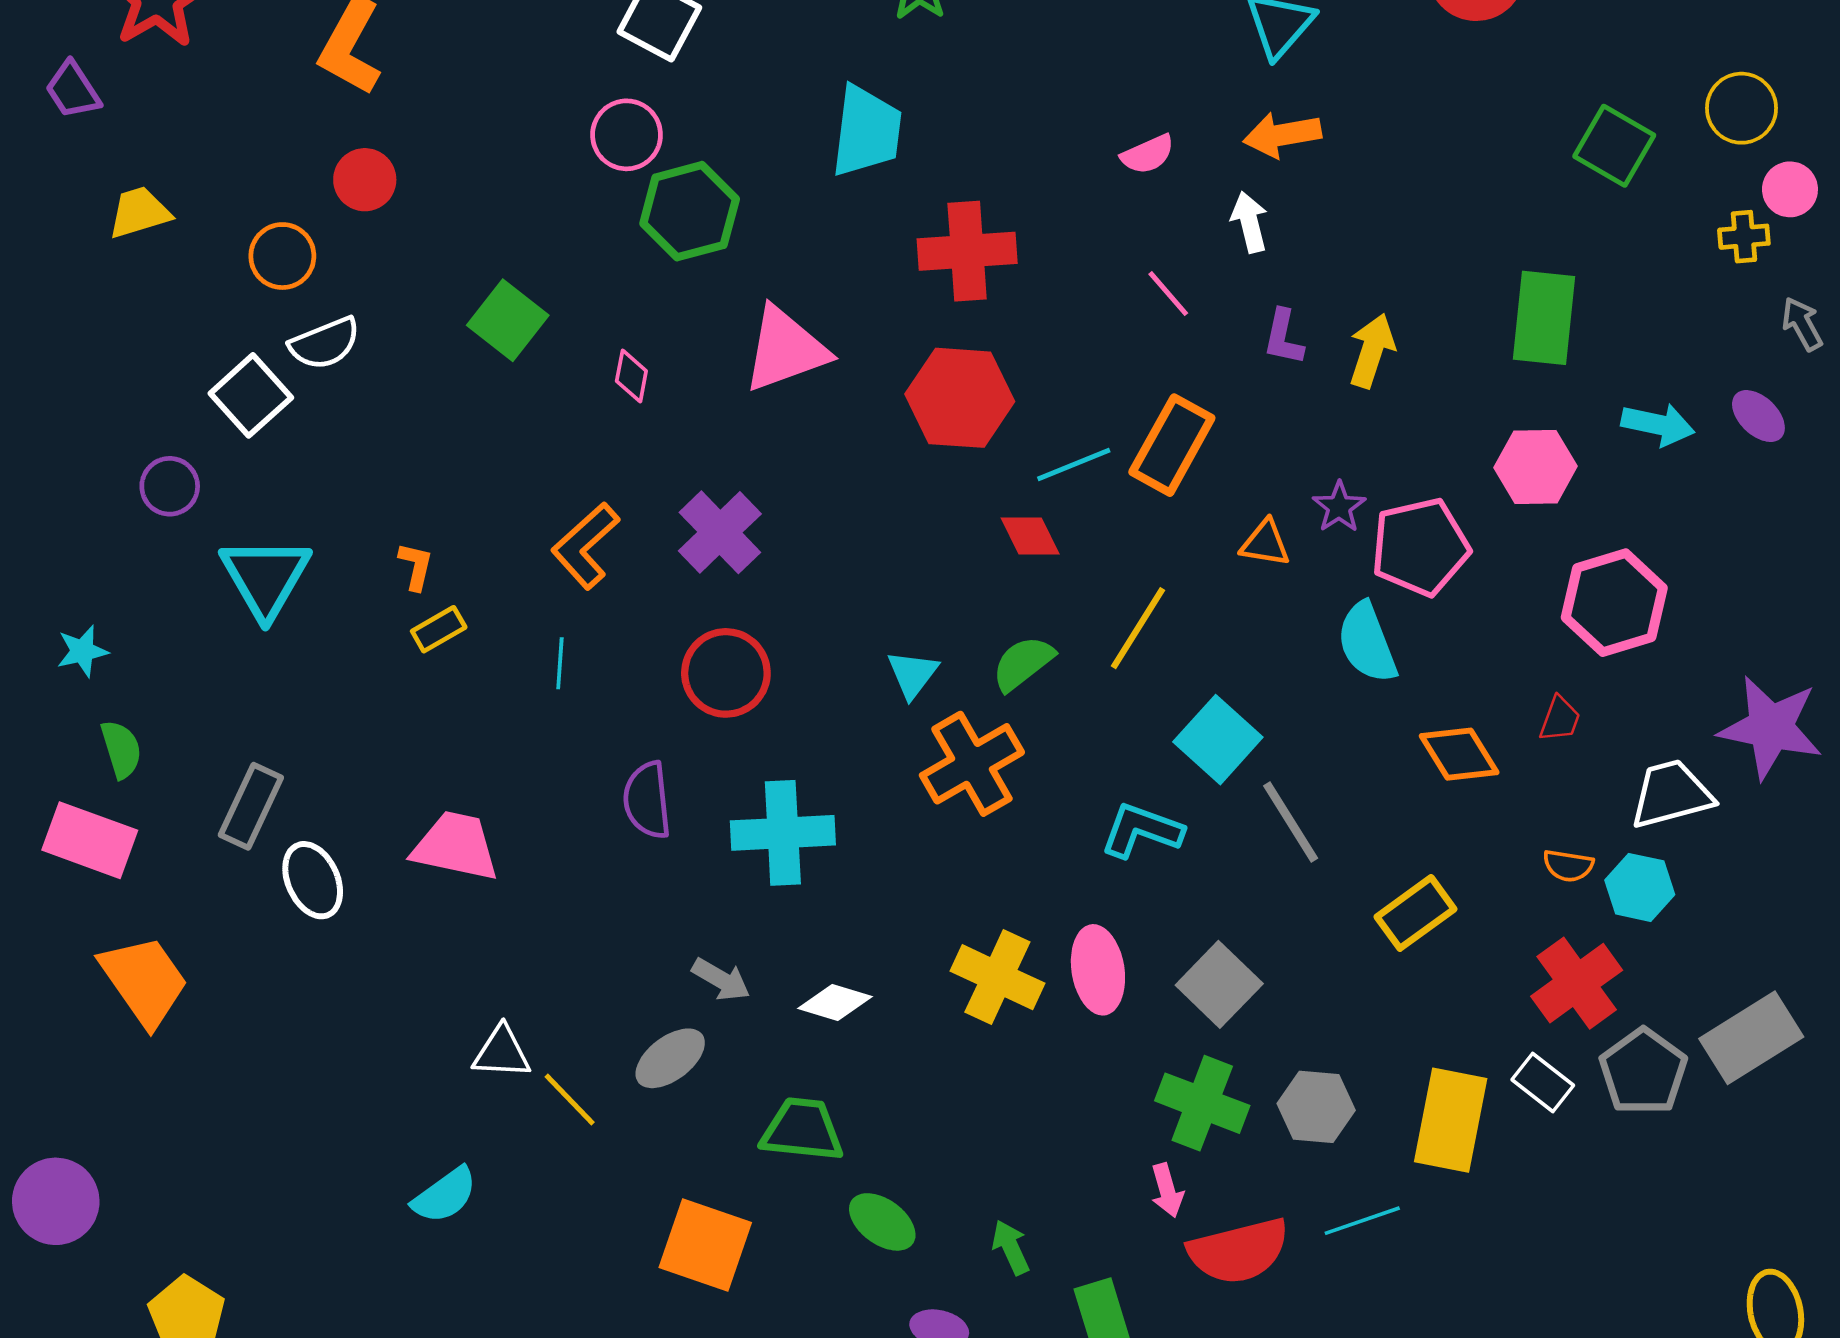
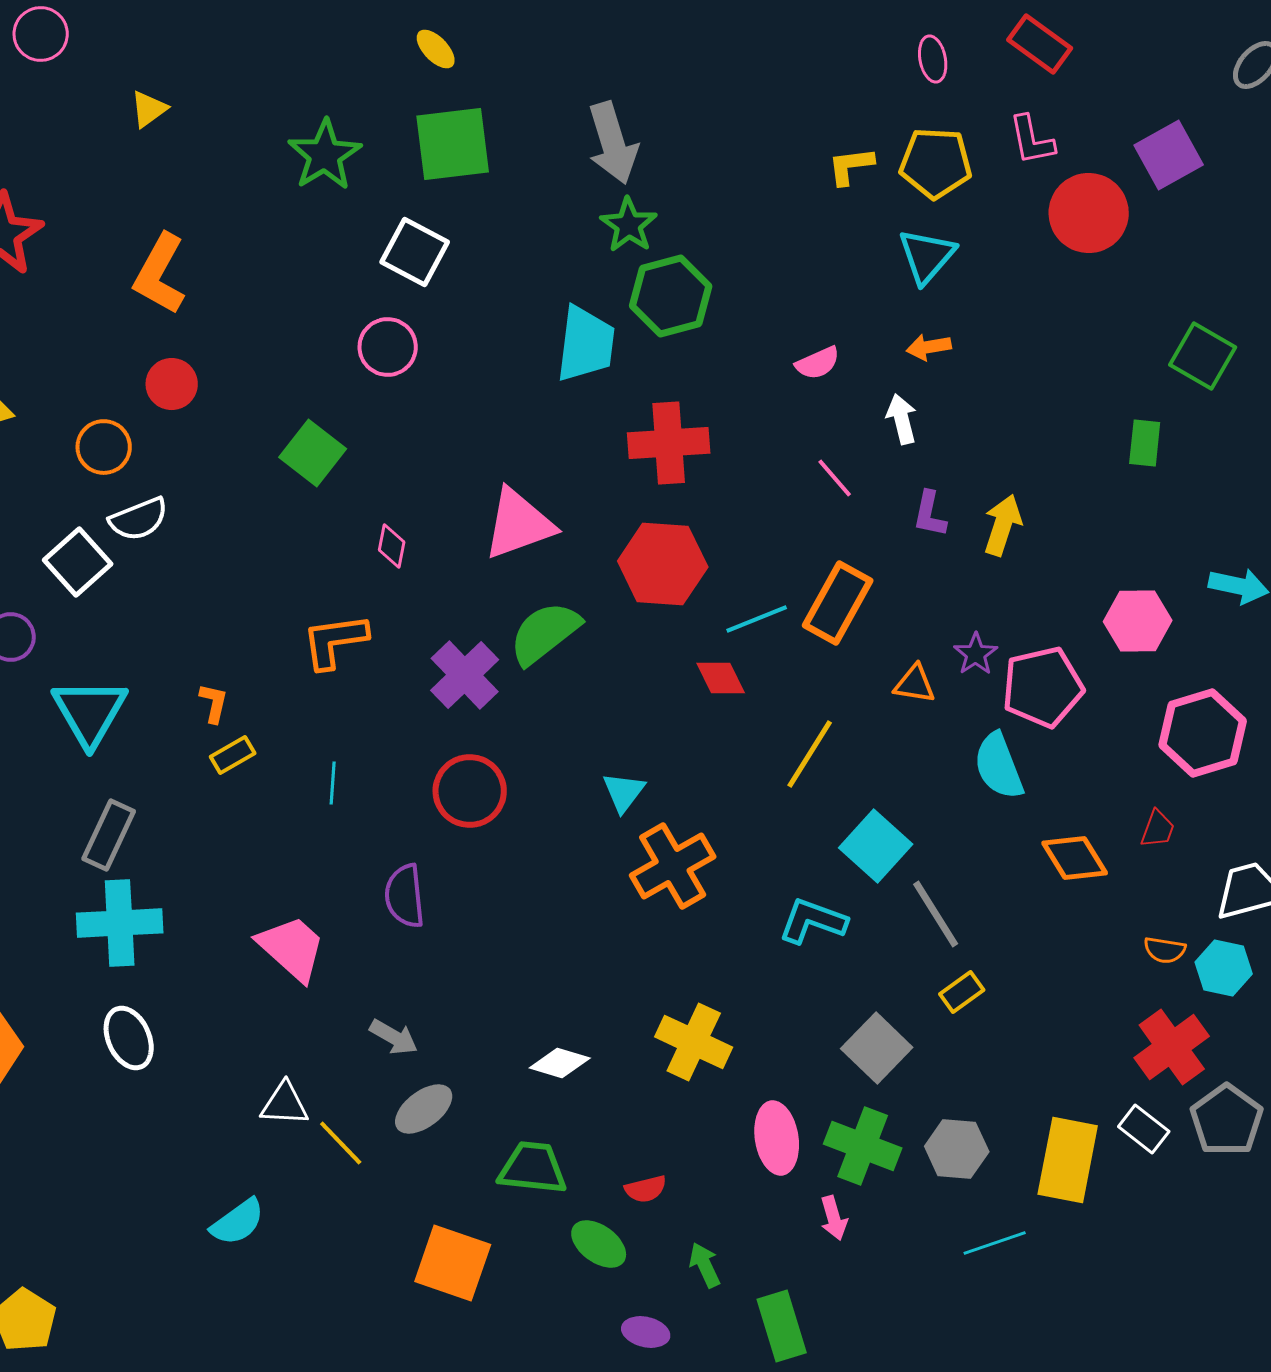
orange arrow: (1282, 135) -> (929, 347), size x0.7
green hexagon: (690, 211) -> (671, 296), moved
green rectangle: (1544, 318) -> (1145, 443), moved, size x0.6
green square: (508, 320) -> (313, 453), moved
orange L-shape: (585, 546) -> (335, 641), moved, turned 34
green semicircle: (1023, 663) -> (545, 633), moved, size x1.4
gray rectangle: (251, 806) -> (109, 835), moved
cyan cross: (783, 833) -> (120, 923), moved
pink trapezoid: (456, 846) -> (292, 948), moved, turned 30
white ellipse: (313, 880) -> (129, 1038), moved
yellow rectangle: (1415, 913) -> (962, 992), moved, size x0.7
pink ellipse: (1098, 970) -> (777, 1138), moved
gray arrow: (721, 980) -> (394, 1037), moved
red semicircle: (1239, 1251) -> (646, 1189), moved, size x0.5

